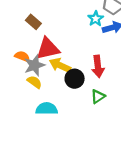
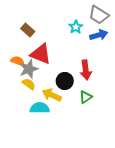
cyan star: (96, 19) -> (76, 27), moved
red triangle: (48, 49) -> (41, 54), turned 35
yellow arrow: (60, 65) -> (52, 95), moved

